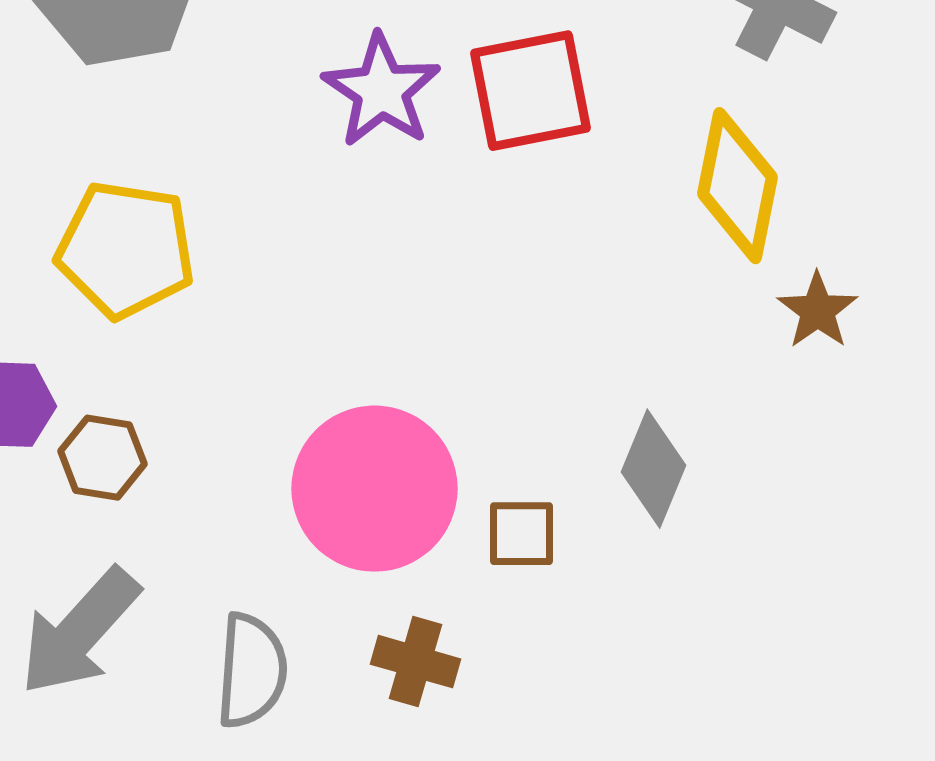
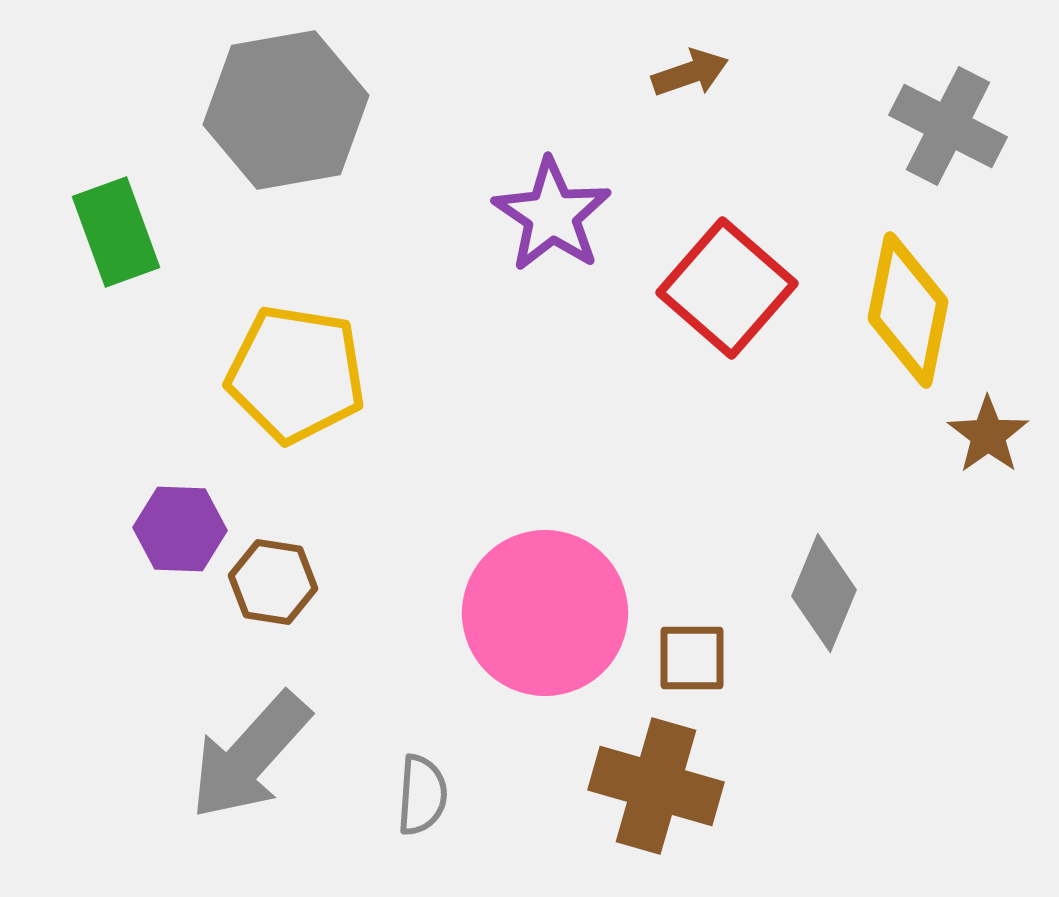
red square: (530, 91) -> (727, 288), moved, turned -38
brown cross: (416, 662) -> (656, 786), moved, size x1.5
gray semicircle: (252, 671) -> (422, 795), size x0.7

